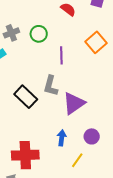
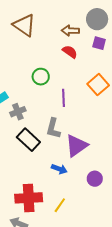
gray cross: (11, 33) -> (18, 112), moved
blue arrow: (62, 138) -> (59, 169), moved, turned 105
yellow line: (77, 160) -> (60, 205), moved

